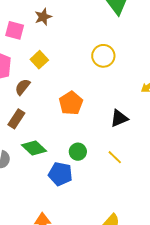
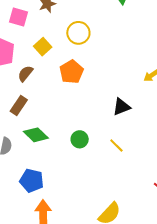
yellow circle: (103, 56) -> (78, 33), moved
orange pentagon: (71, 103) -> (71, 72), moved
blue pentagon: (60, 174) -> (32, 181), moved

